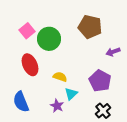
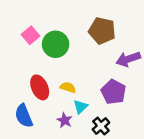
purple arrow: (113, 52) -> (128, 59), size x1.5
red ellipse: (30, 65) -> (40, 87), moved
black cross: (103, 111) -> (101, 126), moved

